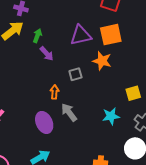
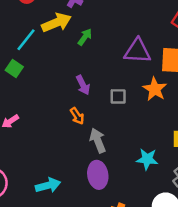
purple arrow: (47, 54) -> (83, 85), moved
orange arrow: (54, 92) -> (77, 116), moved, turned 128
purple ellipse: (44, 122) -> (98, 175), moved

